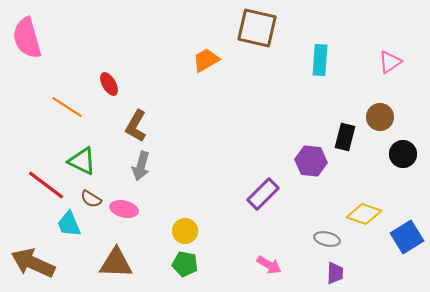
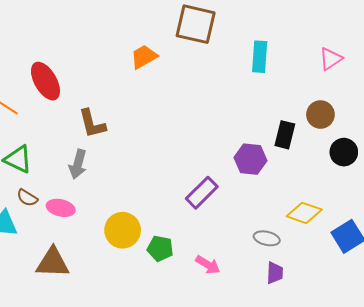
red ellipse: (109, 84) -> (45, 81), size x1.6
brown L-shape: (136, 126) -> (92, 124), moved, turned -44
yellow circle: (185, 231) -> (123, 230), size x1.4
green pentagon: (185, 264) -> (160, 248), moved

